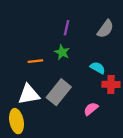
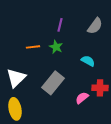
orange line: (35, 61) -> (33, 47), moved
red cross: (111, 84) -> (100, 88), moved
white triangle: (29, 94) -> (16, 78), moved, turned -35

